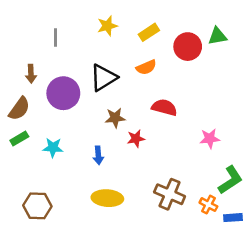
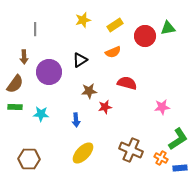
gray line: (56, 37) -> (35, 29), moved
black triangle: (103, 78) -> (80, 60), size x0.7
green rectangle: (19, 139) -> (15, 107), turned 32
yellow ellipse: (107, 198) -> (83, 153), turned -50

